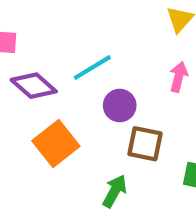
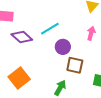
orange square: (56, 144) -> (19, 78), moved

